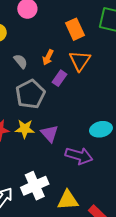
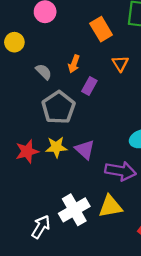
orange triangle: (80, 61) -> (120, 64), moved, size x0.7
yellow triangle: (68, 200) -> (110, 206), moved

